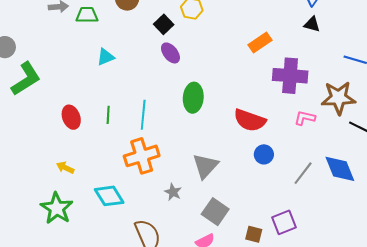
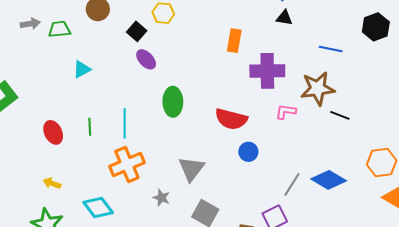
orange rectangle: (260, 42) -> (234, 41), turned -40
blue diamond: (340, 169) -> (329, 180), moved, turned -32
gray line: (303, 173) -> (292, 185), moved

